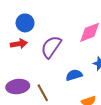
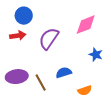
blue semicircle: (74, 75) -> (64, 73), moved

